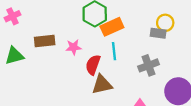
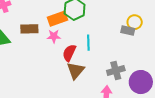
orange rectangle: (112, 27) -> (58, 19), moved
gray cross: (148, 65) -> (116, 71), moved
brown triangle: (102, 85) -> (76, 71), turned -42

